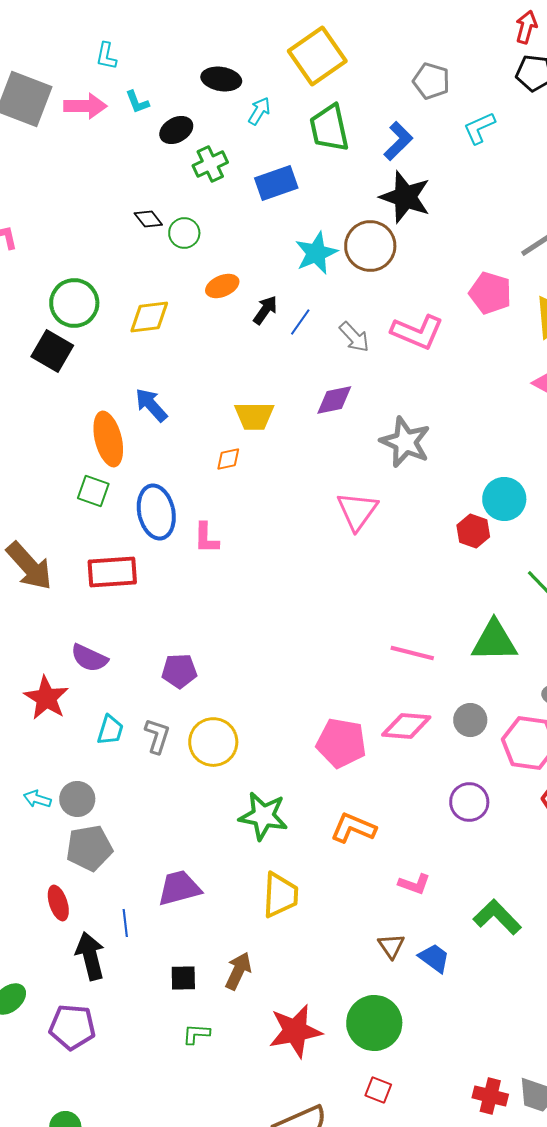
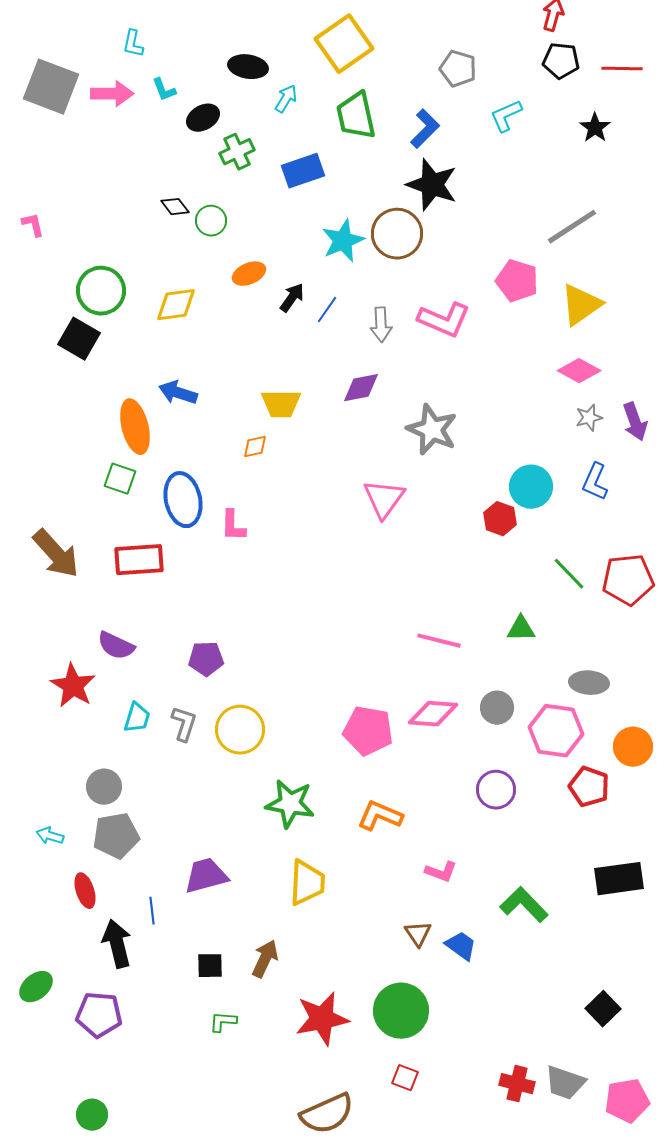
gray arrow: (354, 337) -> (381, 325), turned 40
blue arrow: (151, 405) -> (178, 393), turned -30
green triangle: (494, 641) -> (521, 629), size x0.6
cyan arrow: (37, 799) -> (50, 836), moved

